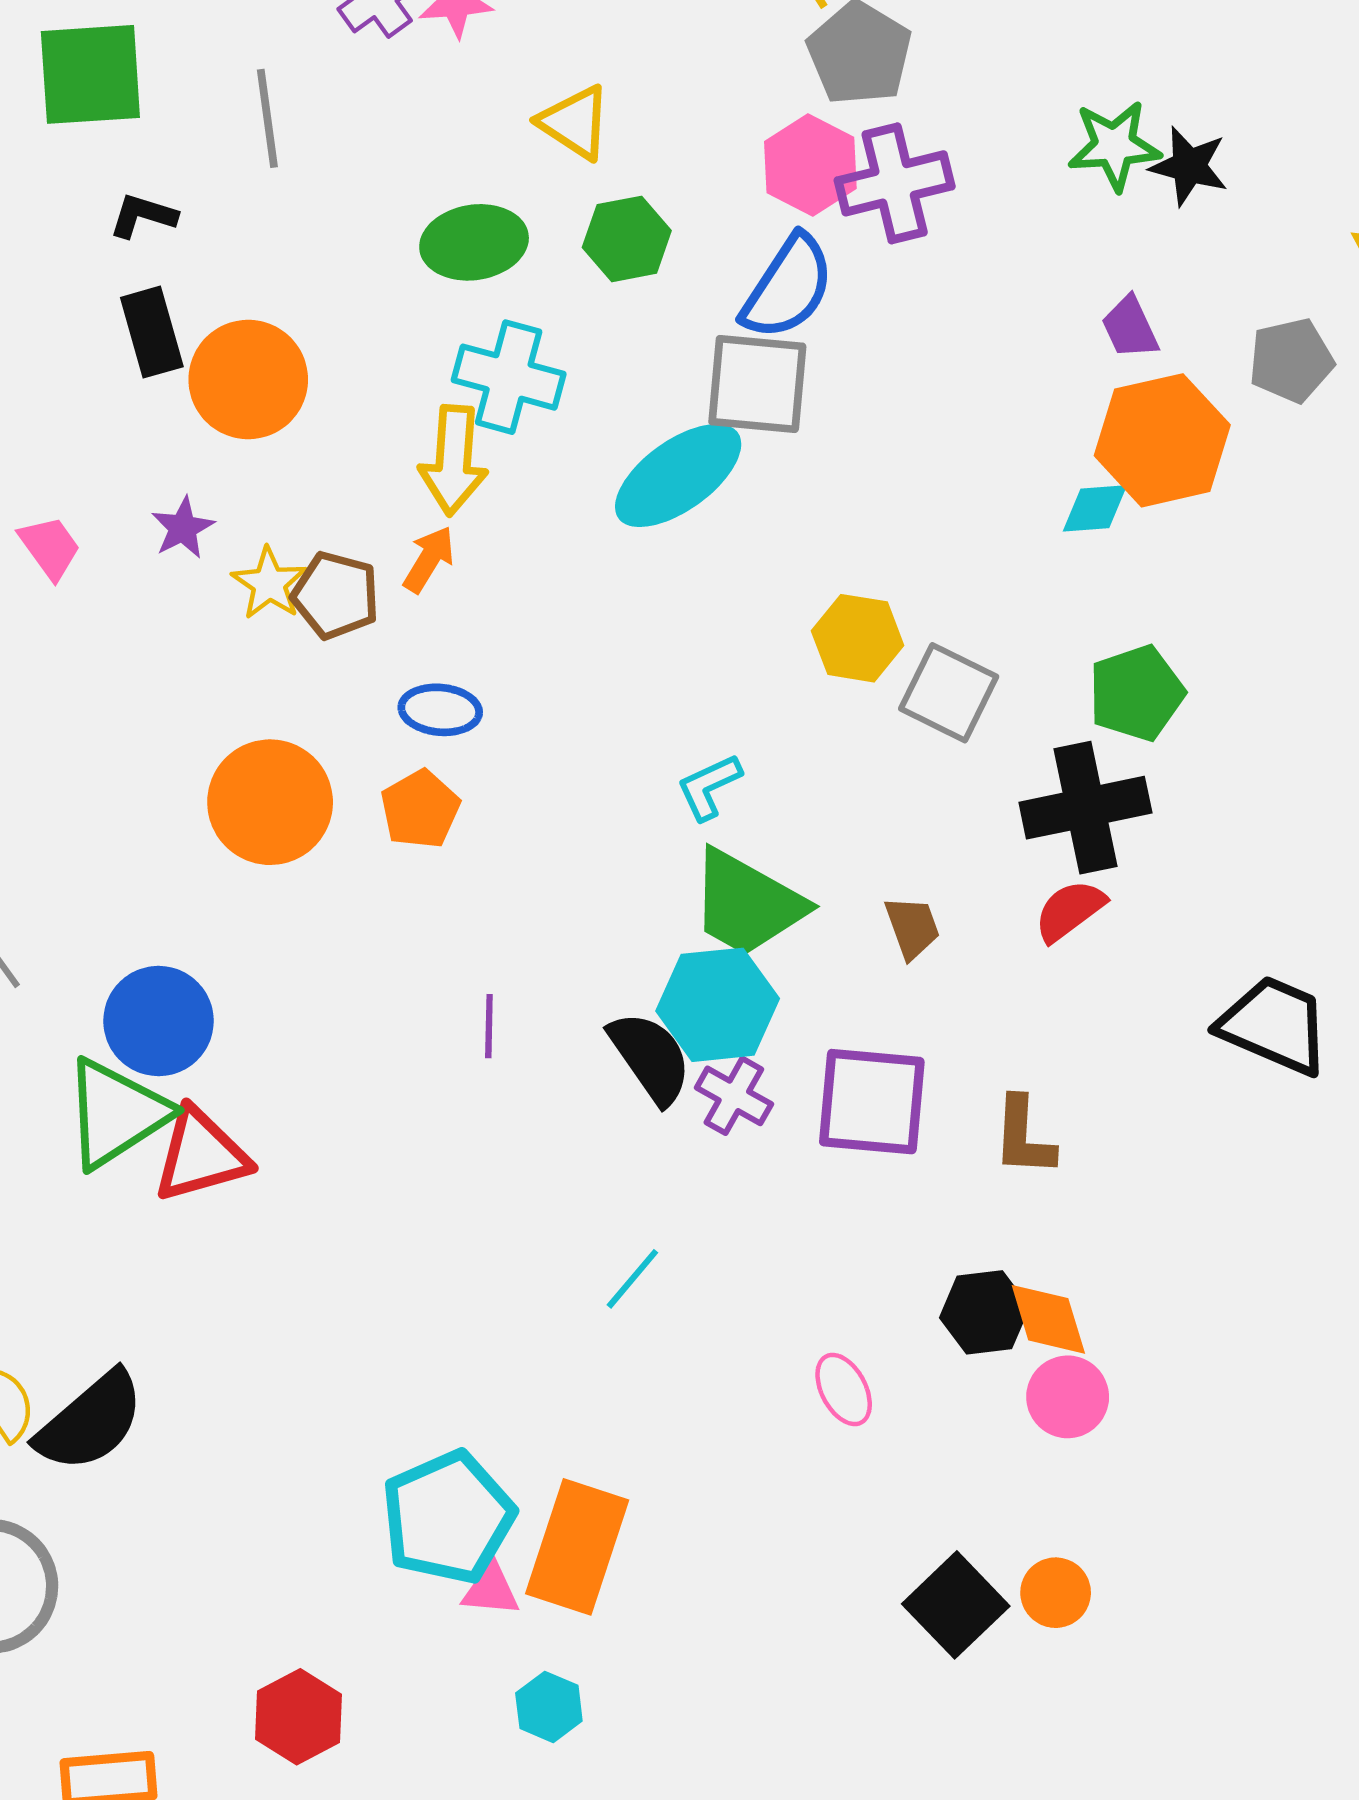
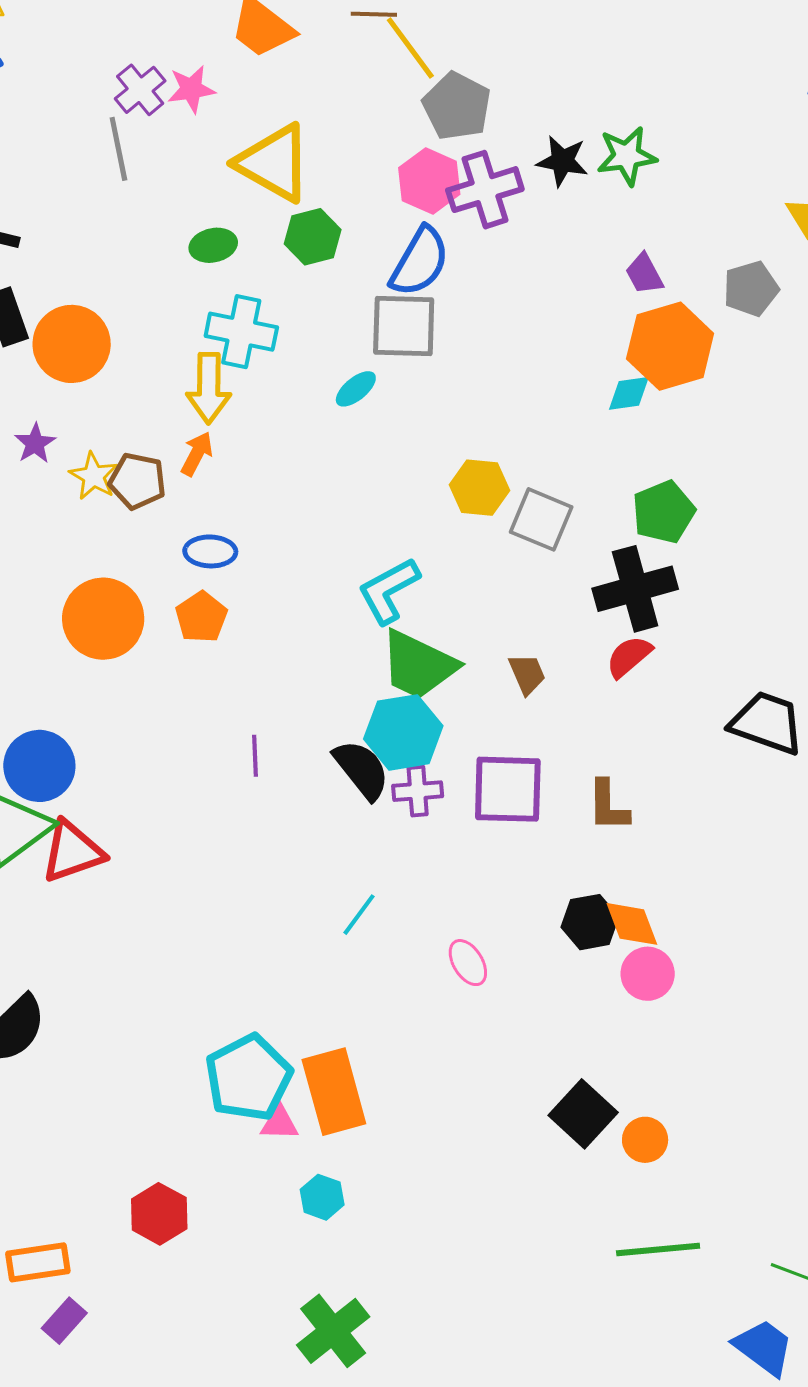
gray line: (267, 118) -> (118, 149), moved
yellow triangle: (575, 122) -> (274, 163), size x1.6
black star: (1189, 166) -> (562, 161), moved
green ellipse: (474, 242) -> (213, 245), size x0.7
cyan ellipse: (678, 475) -> (356, 389), size x0.5
cyan L-shape: (709, 787) -> (389, 591), size x1.5
purple cross: (734, 1096) -> (418, 791), turned -30
pink ellipse: (844, 1390) -> (468, 963), moved
orange rectangle: (577, 1547) -> (334, 1092), turned -30
orange circle: (1056, 1593) -> (645, 1140), moved

